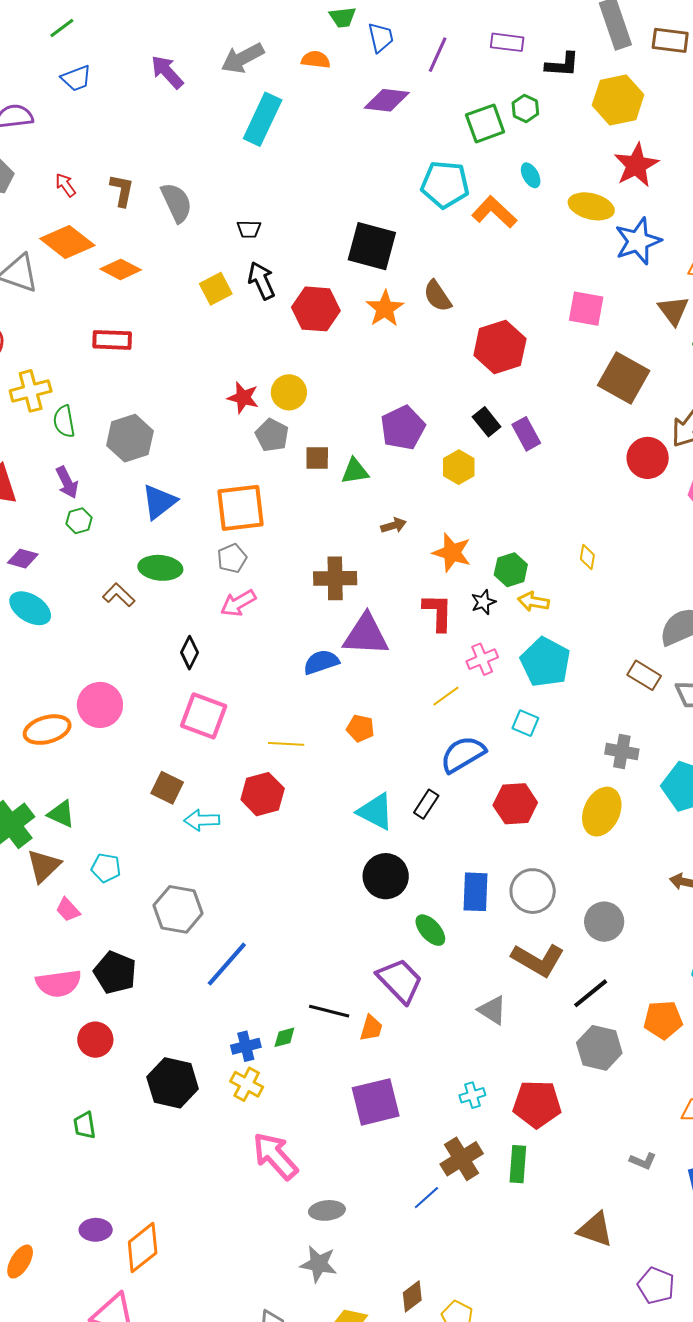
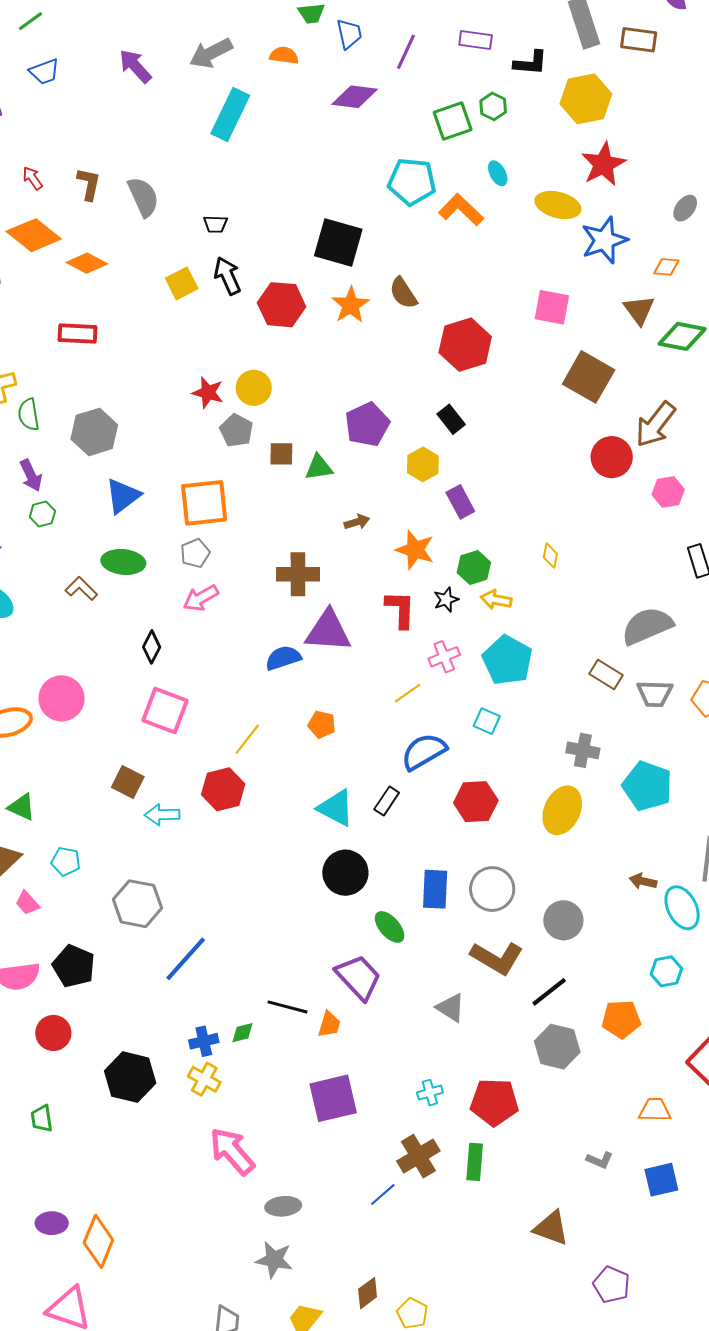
purple rectangle: (526, 434) -> (460, 502), moved
yellow line: (286, 744) -> (247, 739), turned -56
orange diamond: (143, 1248) -> (98, 1241), turned -30

